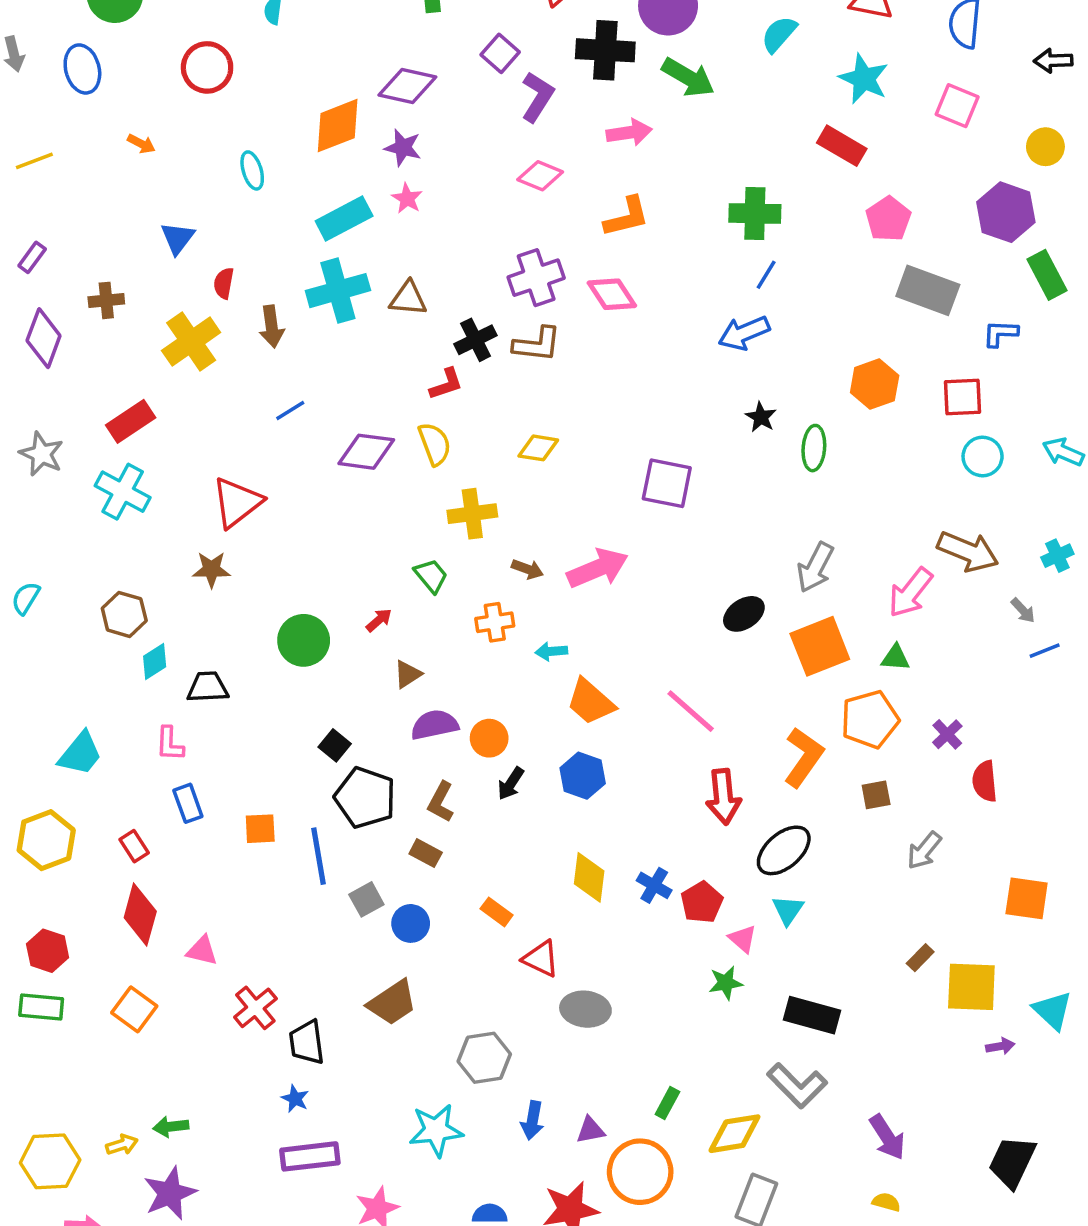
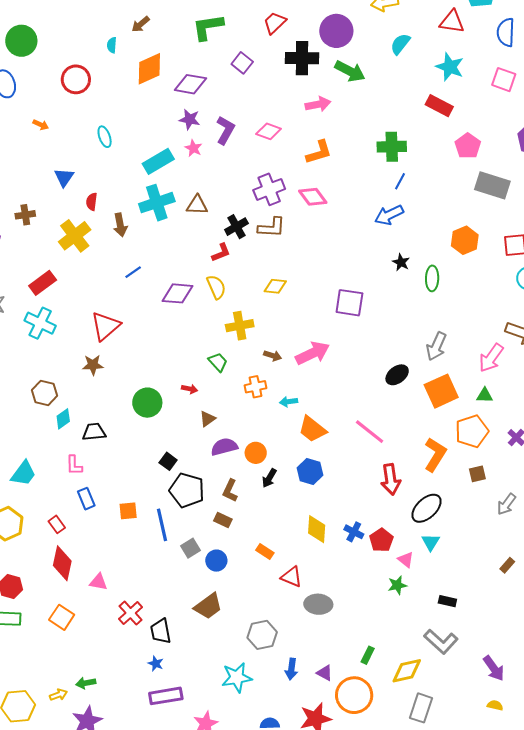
purple L-shape: (537, 97) -> (225, 130), moved
orange diamond: (338, 126) -> (149, 69), moved
red arrow: (379, 620) -> (190, 389), turned 56
black rectangle: (812, 1015) -> (447, 601), size x0.6
purple triangle: (590, 1130) -> (325, 673), turned 42

